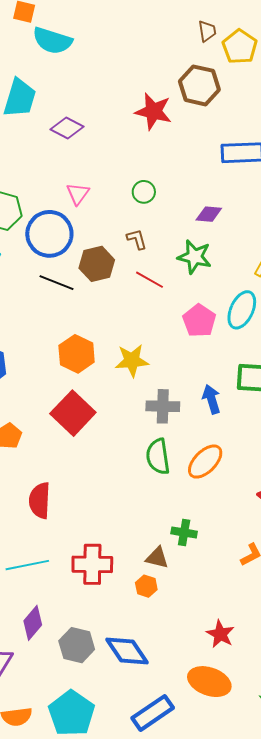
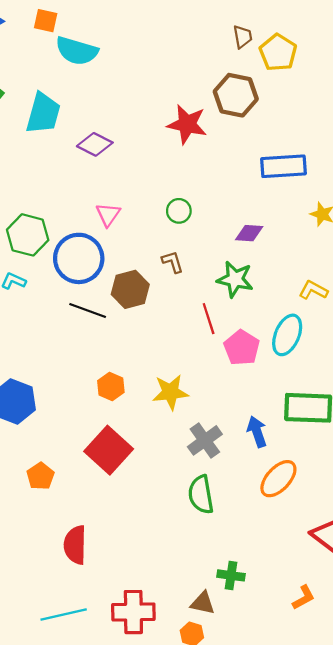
red line: (149, 280) -> (209, 319), moved, turned 44
orange hexagon: (77, 354) -> (111, 386), size x0.7
gray cross: (163, 406) -> (205, 440), turned -36
orange ellipse: (205, 462) -> (278, 479), moved

